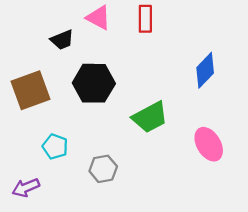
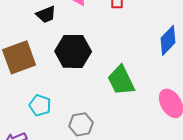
green trapezoid: (150, 117) -> (121, 80), turned 92

